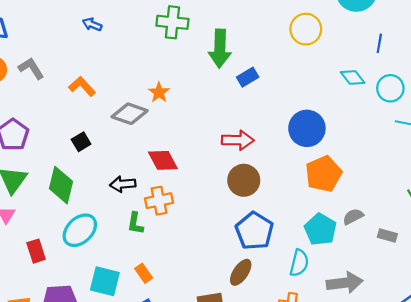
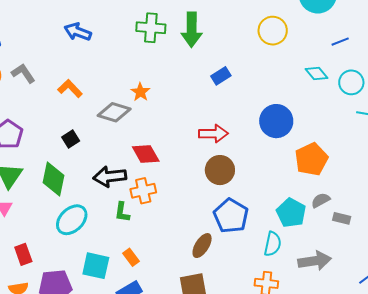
blue arrow: (92, 24) -> (78, 32), size x1.5
blue line: (379, 43) -> (340, 42), turned 60
green arrow: (220, 49) -> (192, 30), moved
orange pentagon: (324, 174) -> (311, 159), moved
black arrow: (123, 184) -> (110, 177), size x1.4
gray rectangle: (387, 236) -> (342, 218), moved
red rectangle: (36, 251) -> (23, 254), moved
brown ellipse: (241, 272) -> (202, 246), moved

